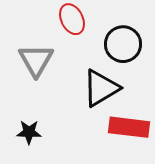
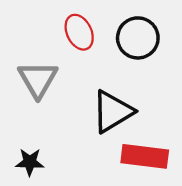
black circle: (123, 44) -> (138, 38), moved

